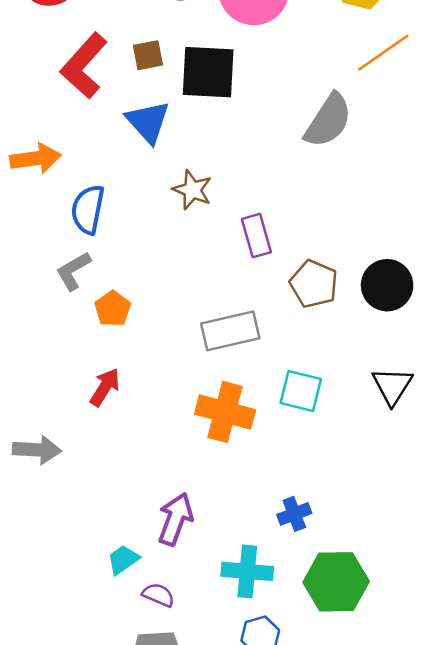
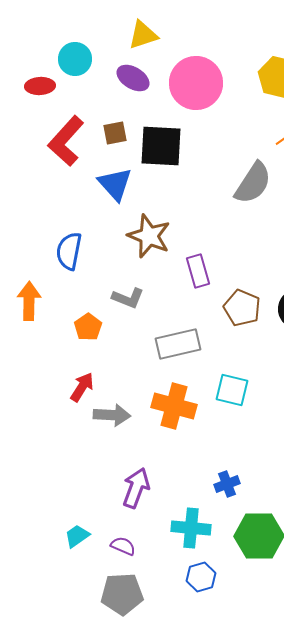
orange arrow: (36, 158) -> (29, 301), moved, turned -81
brown star: (192, 190) -> (149, 236), size x1.4
gray L-shape: (73, 271) -> (128, 298), moved, turned -128
gray arrow: (37, 450) -> (112, 415), moved
cyan trapezoid: (123, 560) -> (77, 536), moved

